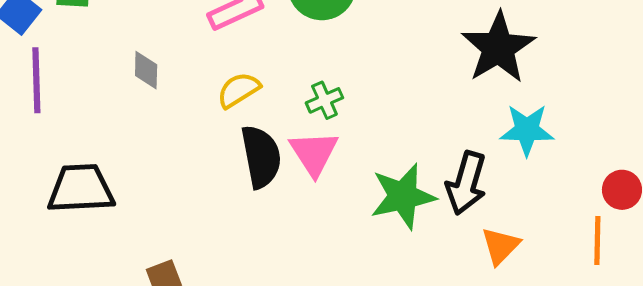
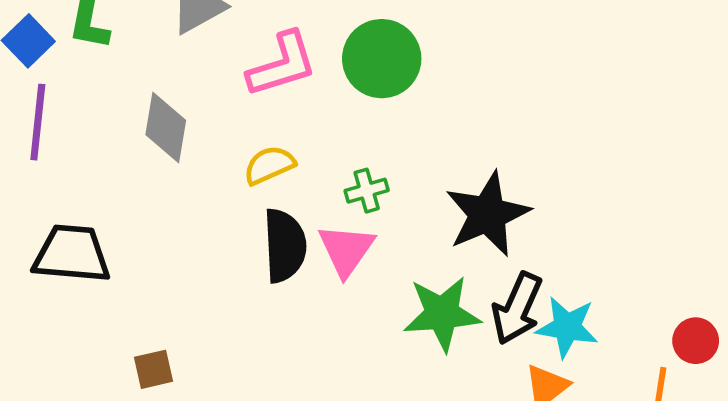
black star: (498, 48) -> (488, 214), moved
gray diamond: (146, 70) -> (166, 128), size x1.5
cyan star: (527, 130) -> (567, 327), moved

